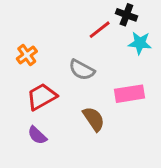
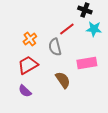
red line: (100, 30) -> (67, 29), moved
orange cross: (27, 55) -> (30, 39), moved
gray semicircle: (82, 70) -> (55, 47), turned 48

